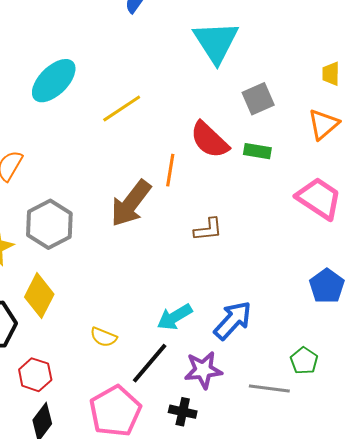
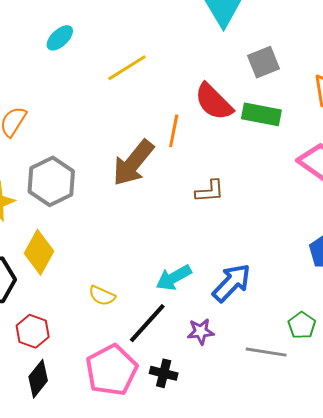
cyan ellipse: (54, 81) -> (60, 38), size x0.6
green rectangle: (257, 151) -> (261, 114), size x1.4
purple star: (203, 370) -> (201, 332), size x0.7
black cross: (183, 412) -> (164, 373), moved

